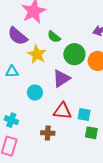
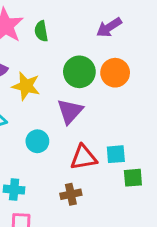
green semicircle: (54, 37) -> (41, 31), moved, turned 56

